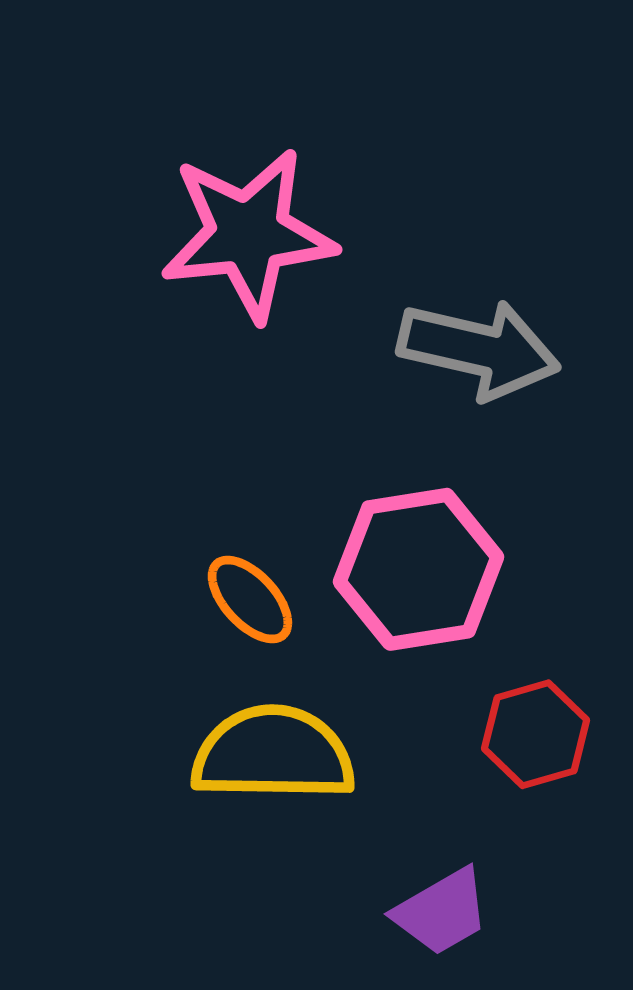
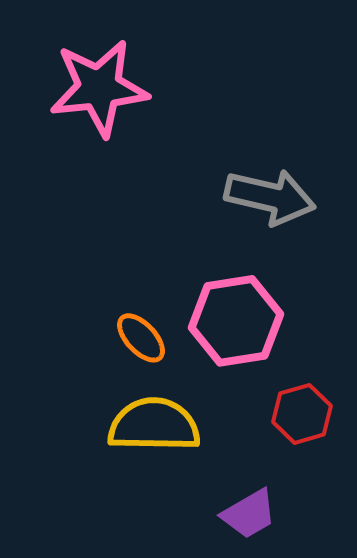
pink star: (248, 234) -> (99, 88), moved

